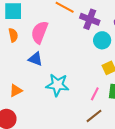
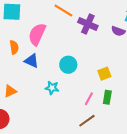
orange semicircle: (13, 35) -> (14, 47), moved
cyan circle: (102, 40) -> (68, 65), moved
cyan star: (57, 85) -> (52, 88), size x0.6

